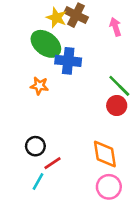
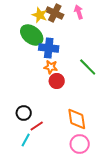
pink arrow: (115, 27) -> (79, 12), moved
orange star: (39, 86) -> (51, 67), moved
red circle: (117, 105) -> (57, 81), moved

